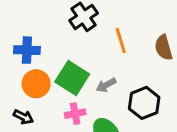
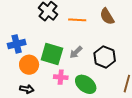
orange line: (121, 41) -> (77, 20), turned -54
pink cross: (75, 114) -> (61, 77), turned 32

